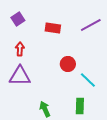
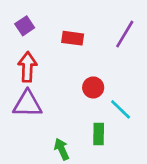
purple line: (91, 25) -> (125, 34), turned -30
red arrow: (20, 49) -> (27, 67), size x1.5
green rectangle: (80, 106) -> (99, 134), moved

